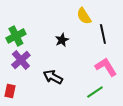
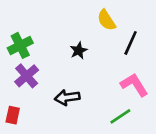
black line: (103, 34) -> (131, 43), turned 36
black arrow: (53, 77) -> (67, 97), turned -36

